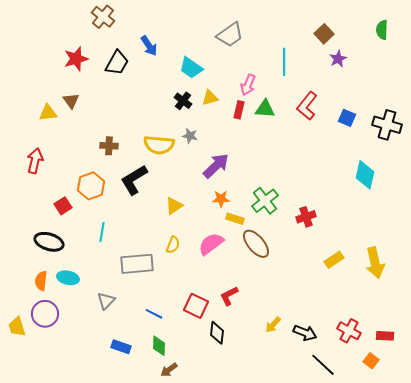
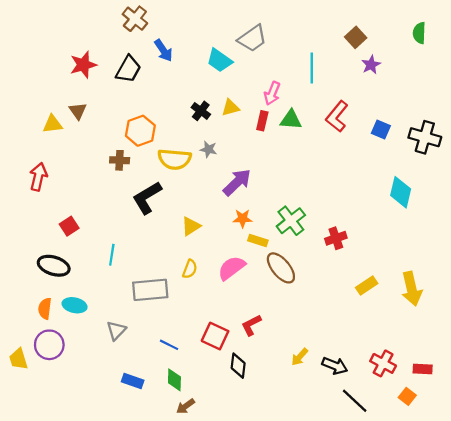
brown cross: (103, 17) -> (135, 19), moved
cyan trapezoid: (191, 68) -> (219, 60), moved
orange hexagon: (91, 186) -> (140, 131), moved

